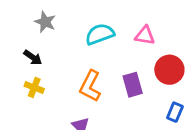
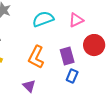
pink triangle: (145, 36) -> (76, 20), turned -35
blue rectangle: (175, 112) -> (72, 76), moved

